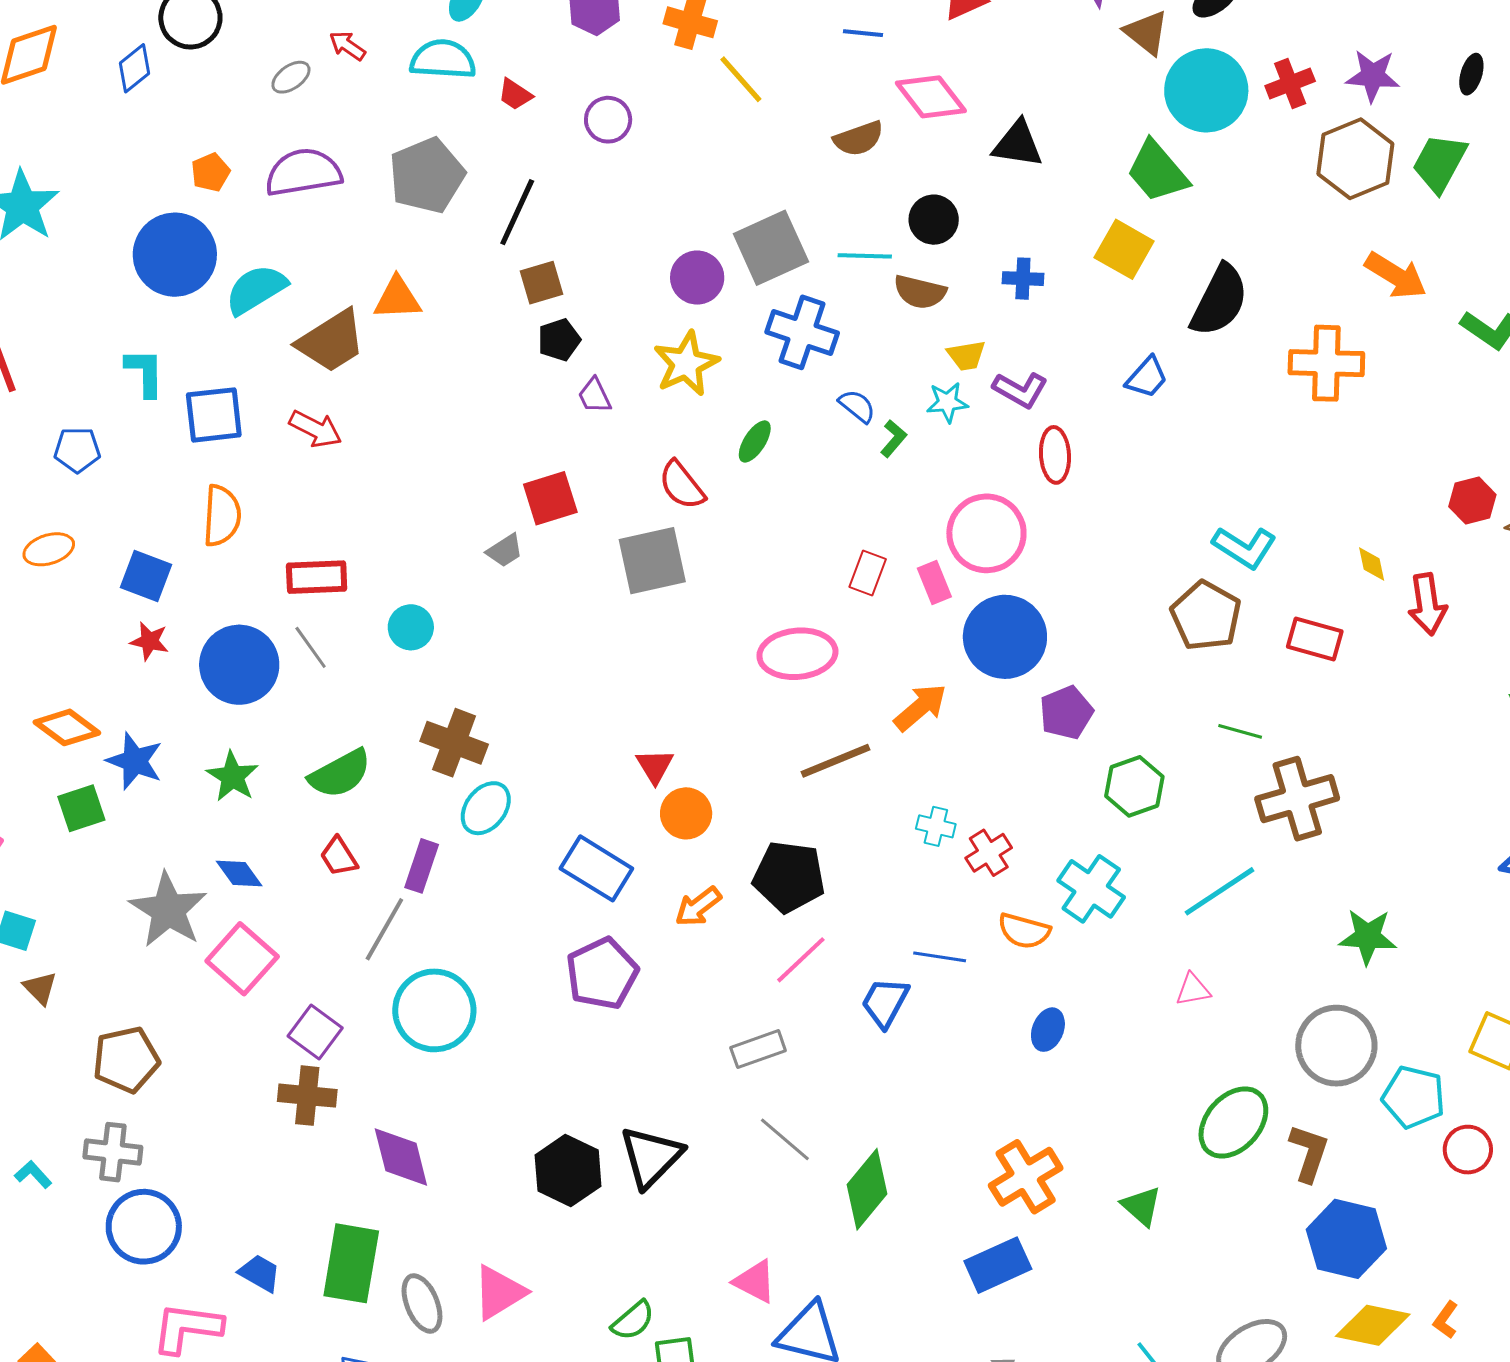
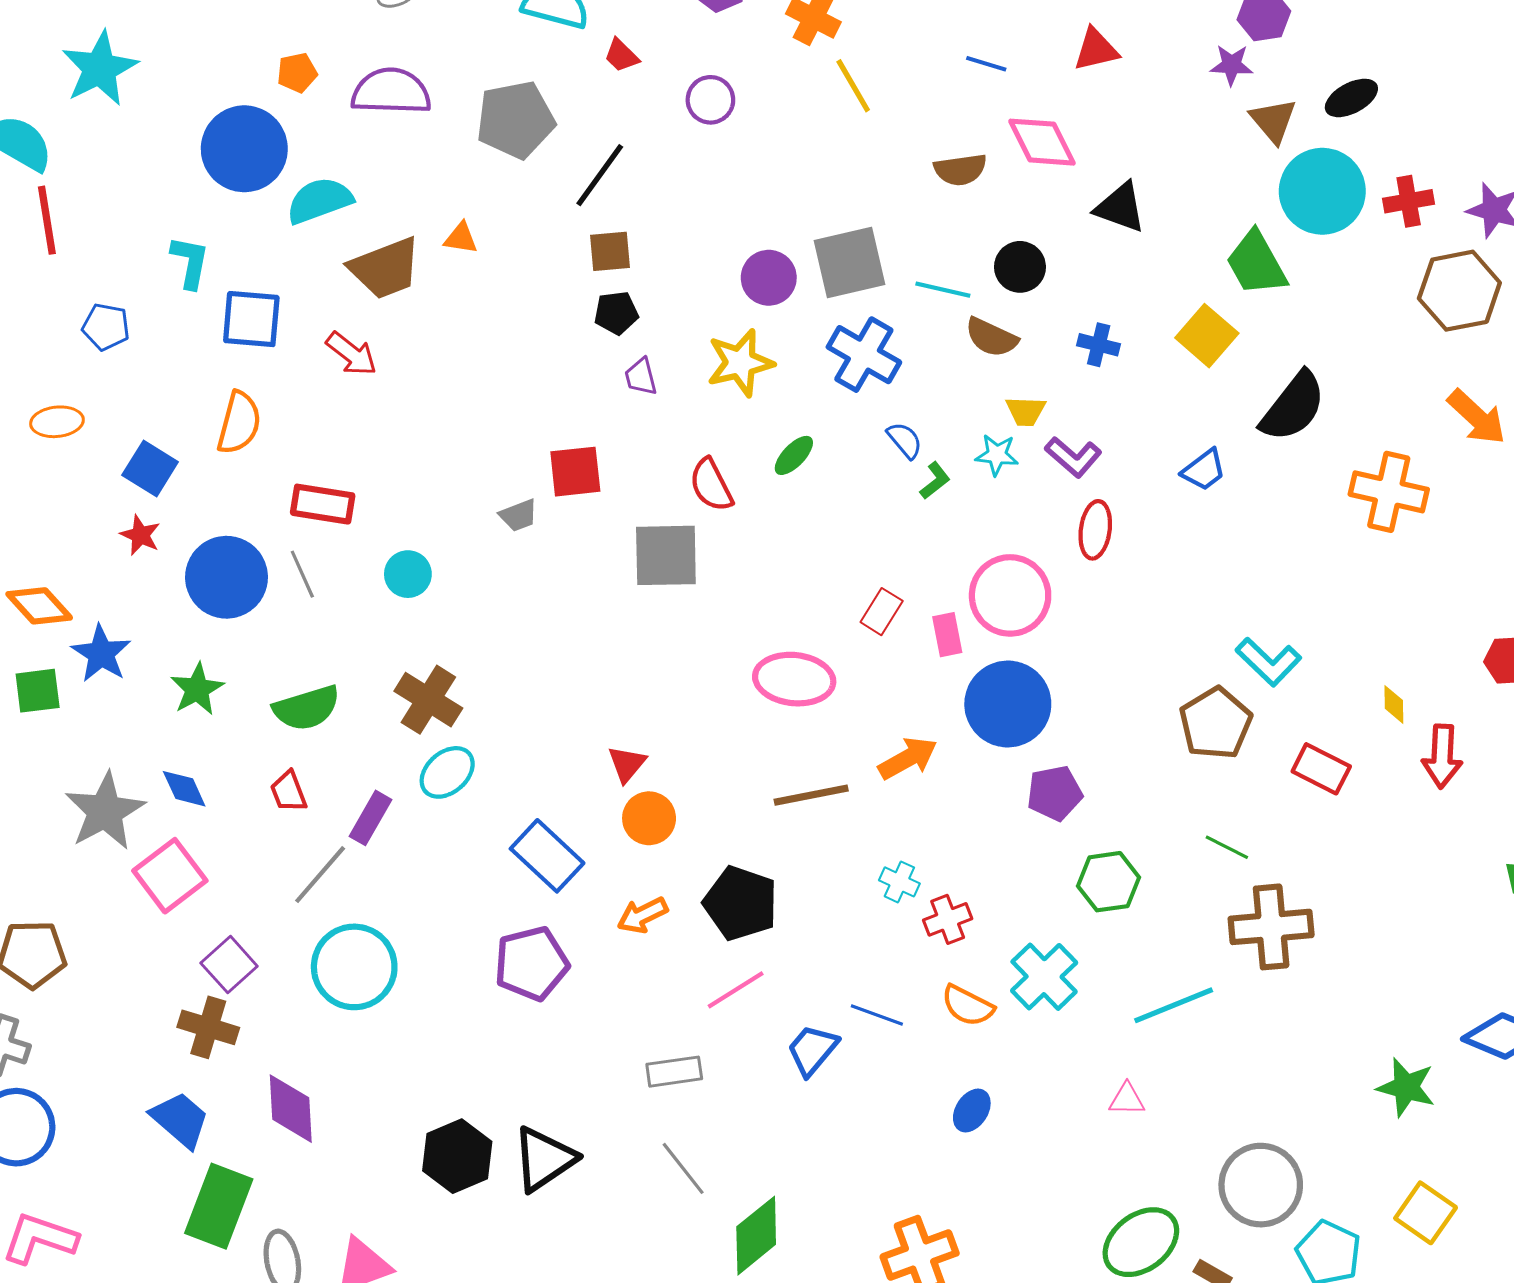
orange triangle: (397, 298) -> (461, 238), size x0.7
green star: (1368, 937) -> (1406, 1087), moved
blue trapezoid: (260, 1273) -> (180, 1120), moved, size x1.4

